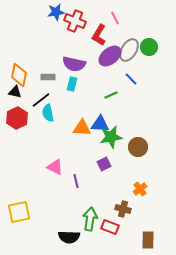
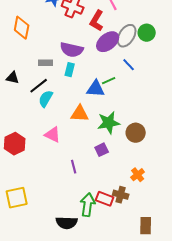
orange diamond: (19, 75) -> (22, 28), moved
cyan semicircle: (48, 113) -> (46, 99), turned 42
red hexagon: (17, 118) -> (15, 144), moved
blue triangle: (100, 124) -> (96, 89), moved
pink triangle: (55, 167) -> (53, 135), moved
red rectangle: (110, 227) -> (105, 199), moved

